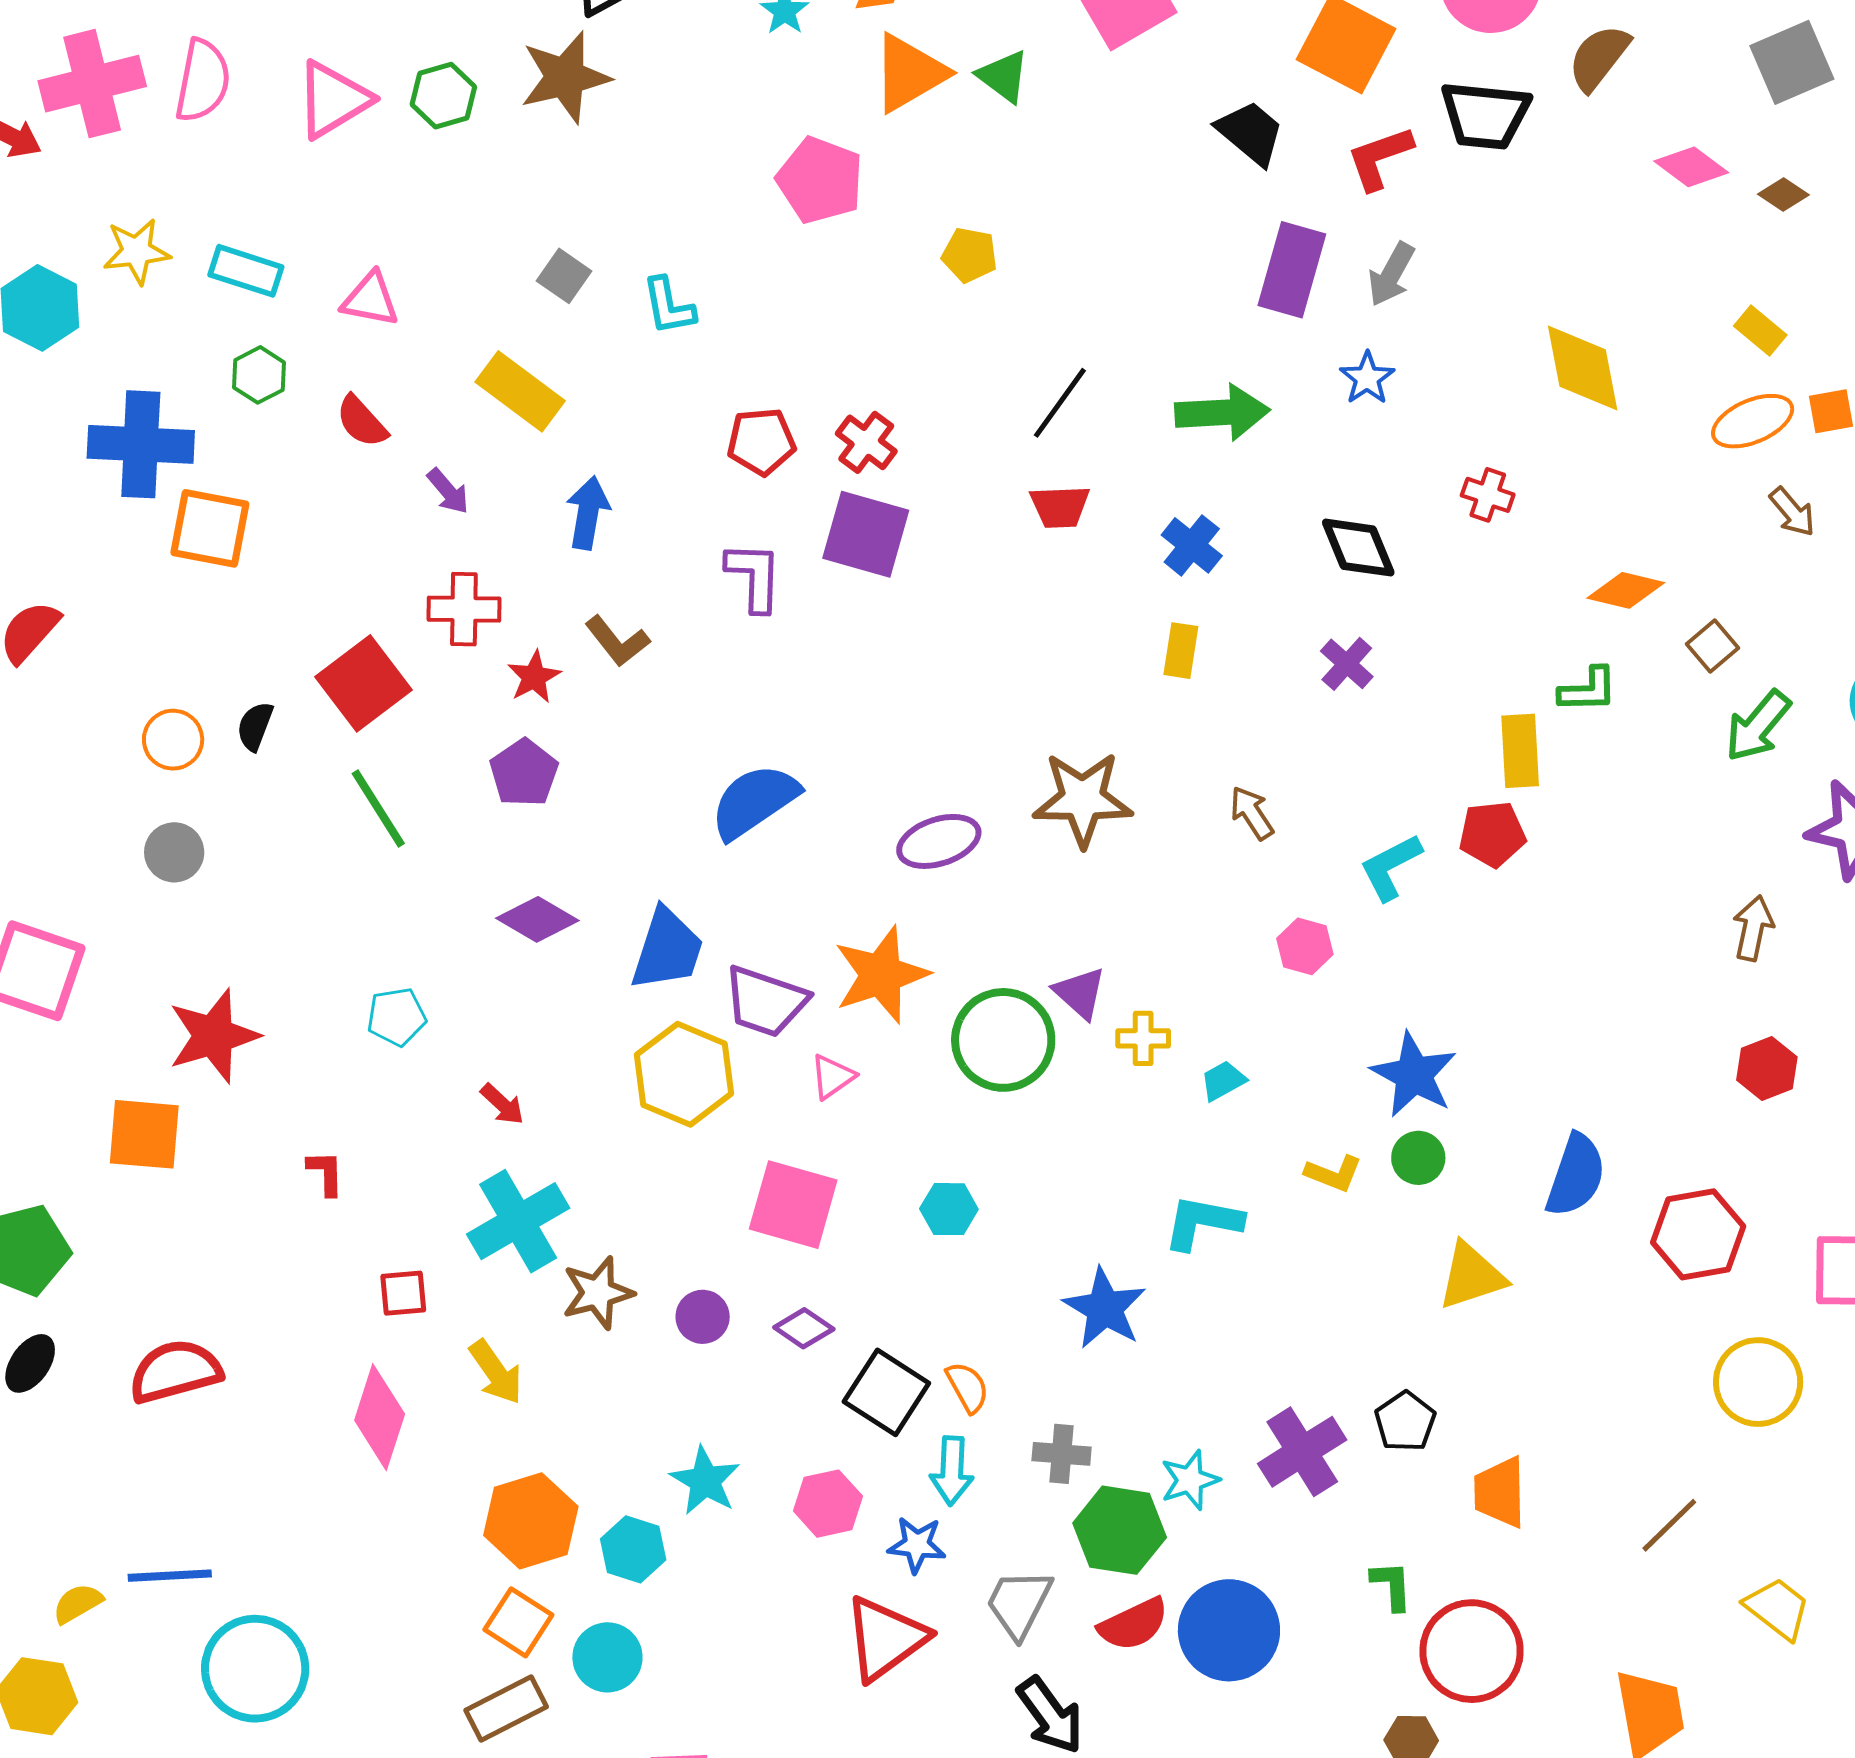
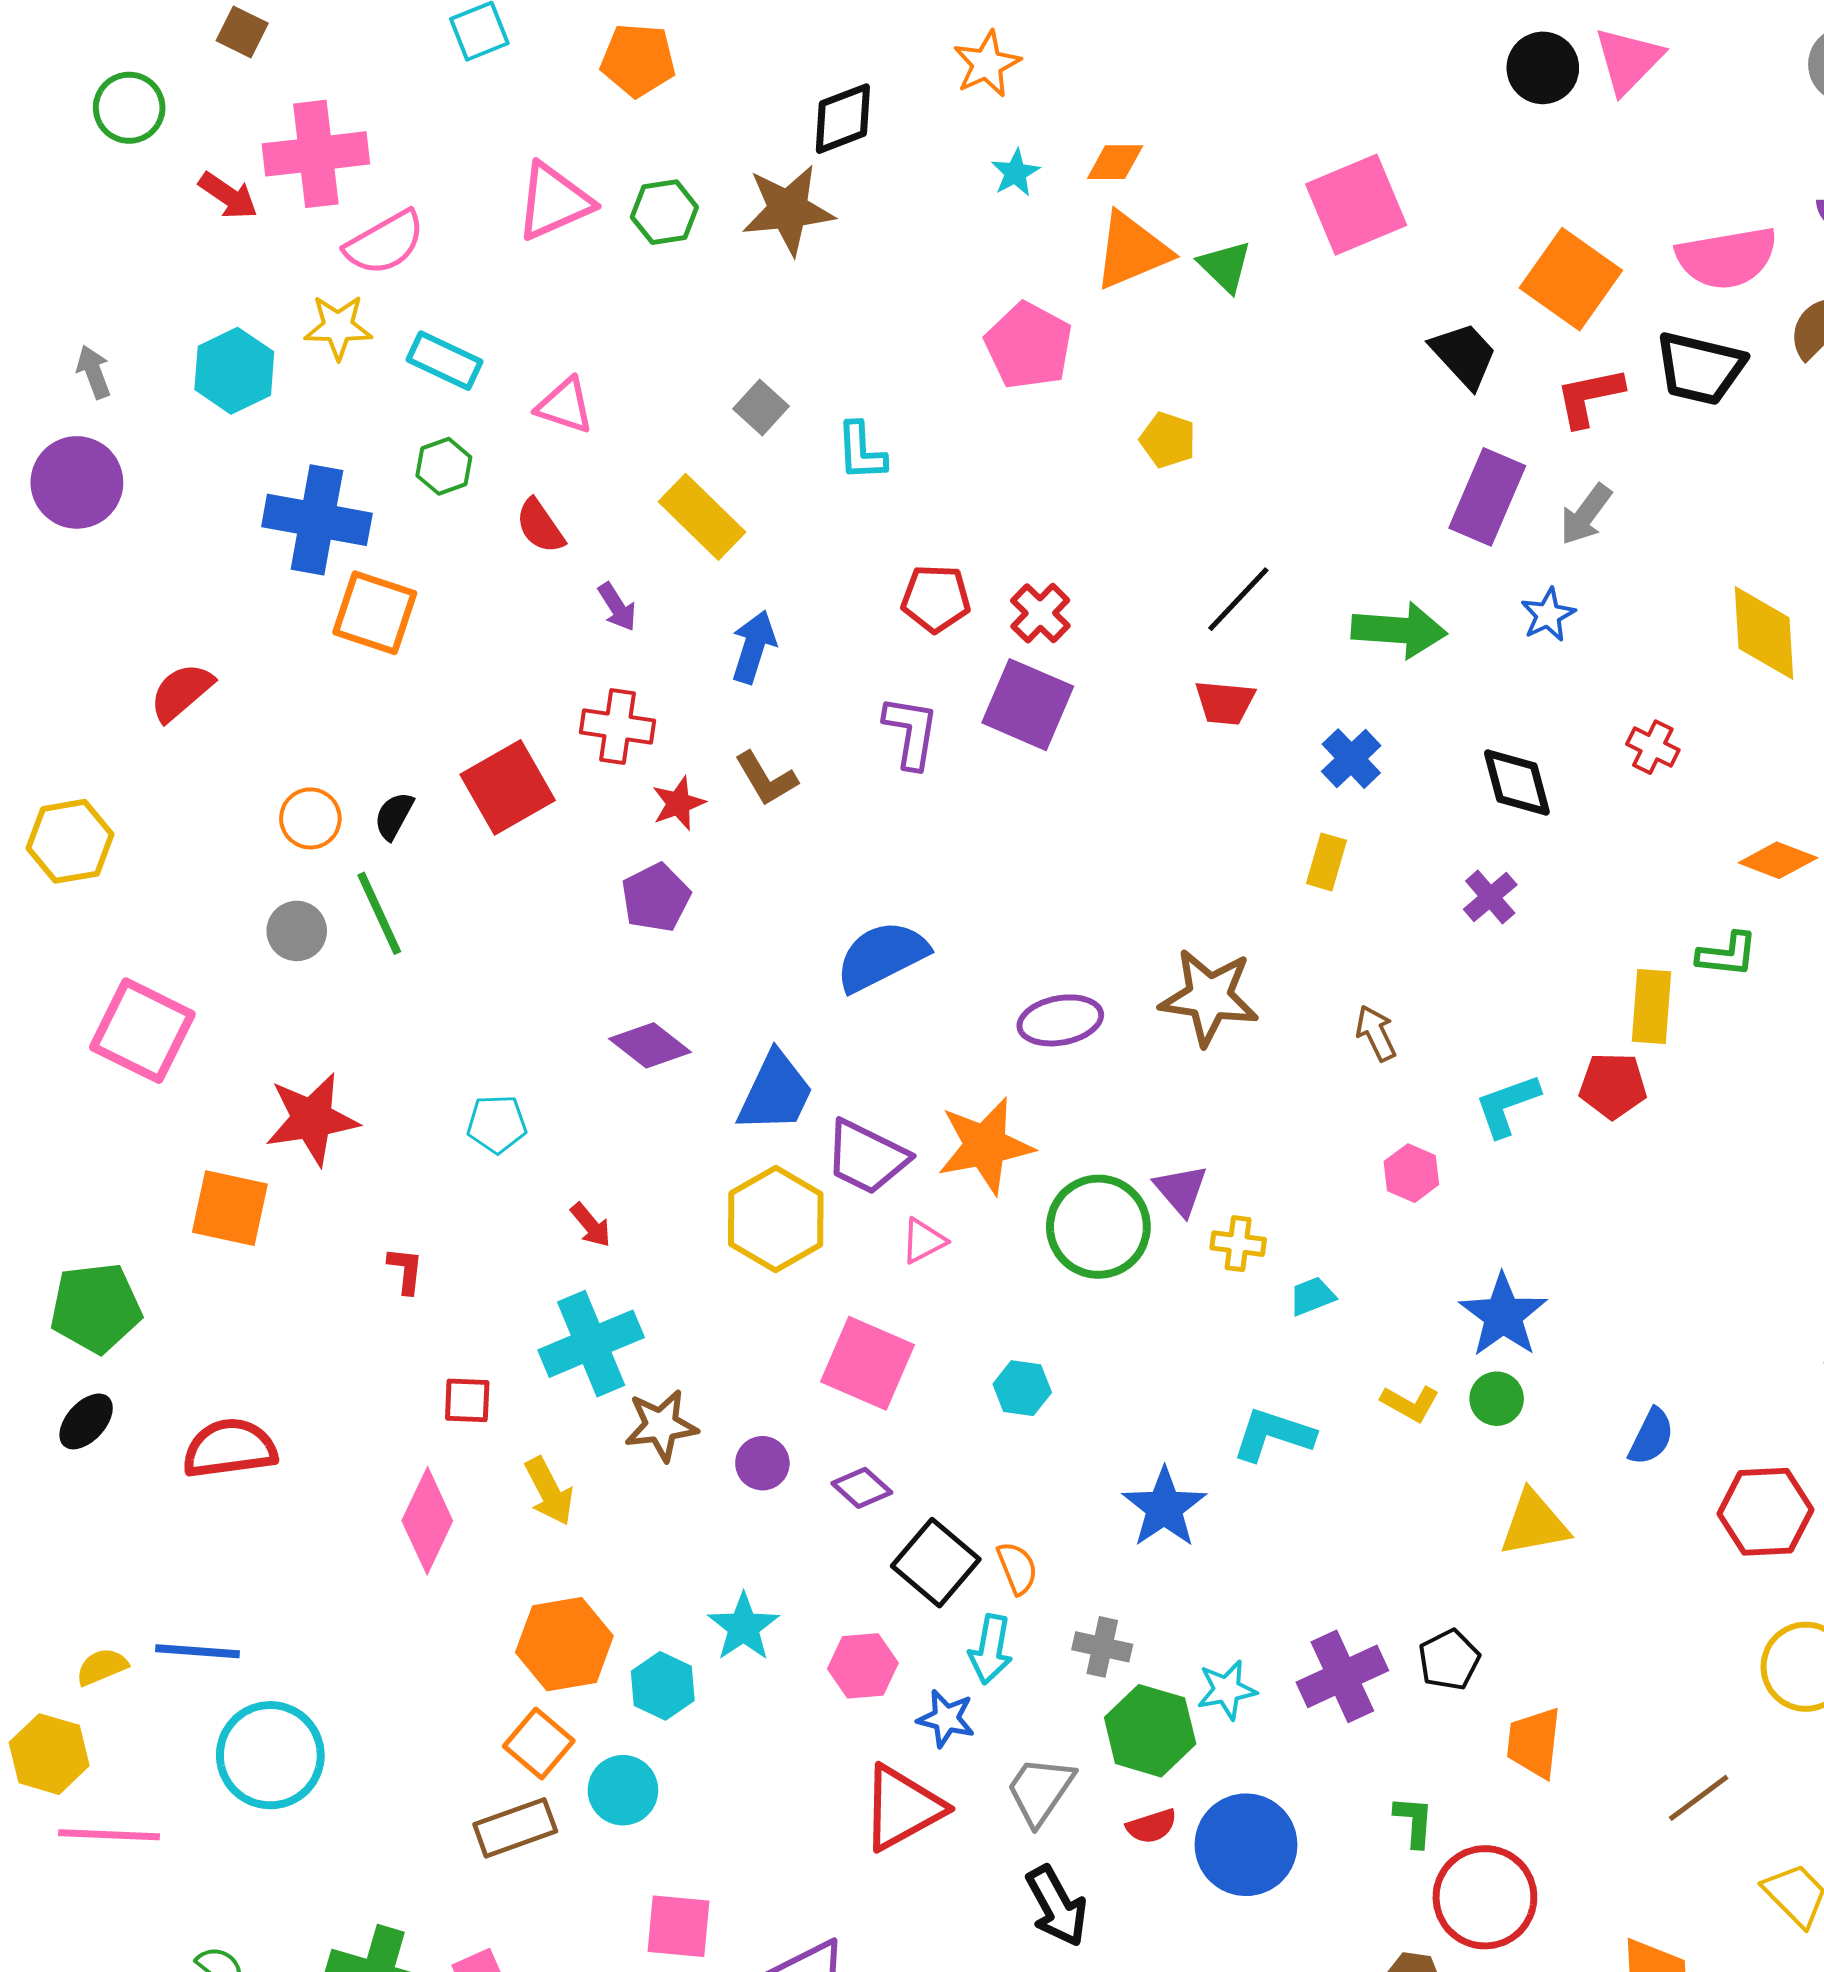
pink semicircle: (203, 81) -> (385, 243), moved, turned 42
green line: (378, 808) -> (379, 913), moved
blue semicircle: (1576, 1175) -> (1651, 1437), size x0.7
red semicircle: (1133, 1624) -> (1152, 1826), size x0.7

